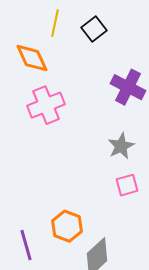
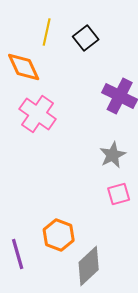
pink cross: (46, 105) -> (38, 114), turned -33

